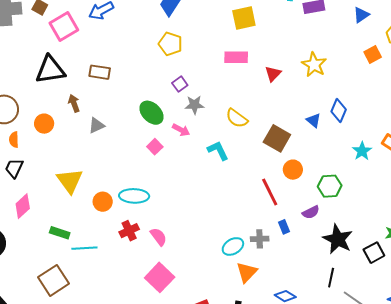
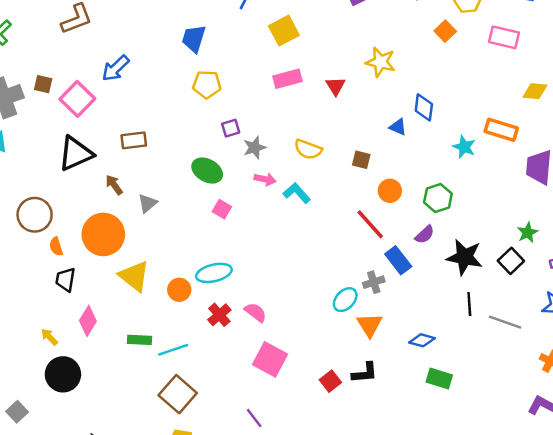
purple square: (180, 84) -> (231, 128), turned 35
orange circle: (44, 124) -> (103, 234), moved, size x1.8
pink arrow: (181, 130) -> (265, 179), moved
brown square: (277, 138) -> (361, 160), size x0.6
blue rectangle: (284, 227) -> (398, 260), size x1.6
brown square: (54, 280) -> (178, 394), moved

